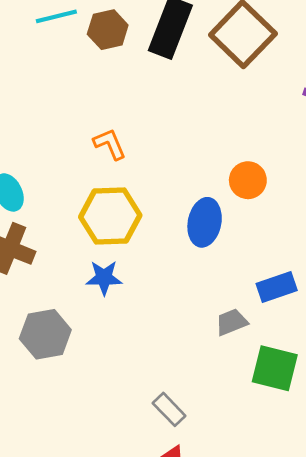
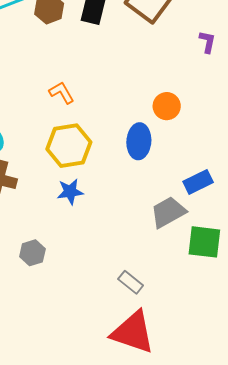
gray trapezoid: (232, 322) -> (168, 212), size x1.5
gray hexagon: (45, 334) -> (32, 253), moved, size x0.7

